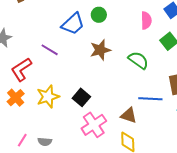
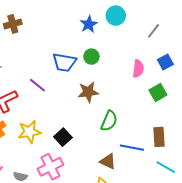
blue trapezoid: (73, 24) -> (64, 62), turned 45
green semicircle: (138, 60) -> (109, 121), moved, turned 70
pink cross: (94, 125) -> (50, 167), moved

